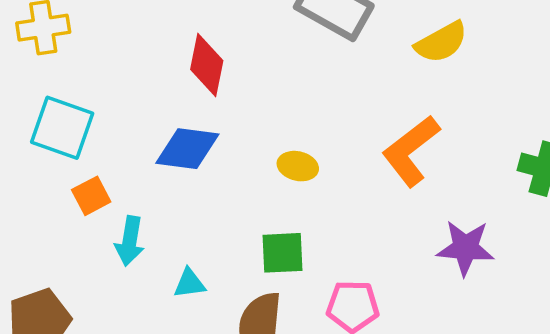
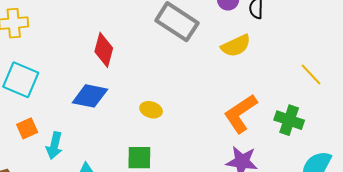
orange L-shape: (411, 151) -> (241, 114), moved
orange square: (91, 196) -> (27, 128), moved

